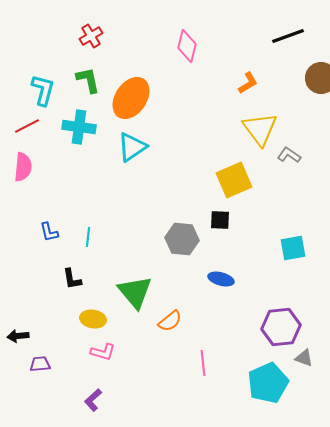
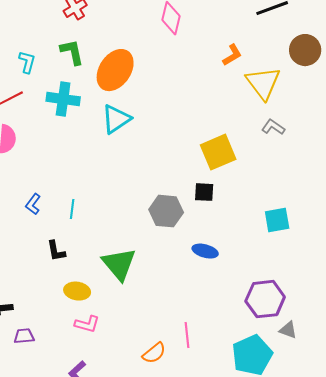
cyan L-shape: (43, 90) -> (27, 62), size x0.7
yellow triangle: (260, 129) -> (263, 83), moved
blue L-shape: (49, 232) -> (33, 204), turned 50
orange semicircle: (170, 321) -> (154, 353), moved

